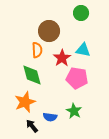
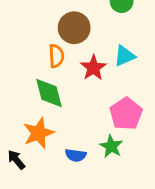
cyan triangle: (83, 50) -> (125, 56), turned -35
pink pentagon: (77, 78) -> (126, 114), moved, turned 30
black arrow: (32, 126) -> (16, 160), moved

